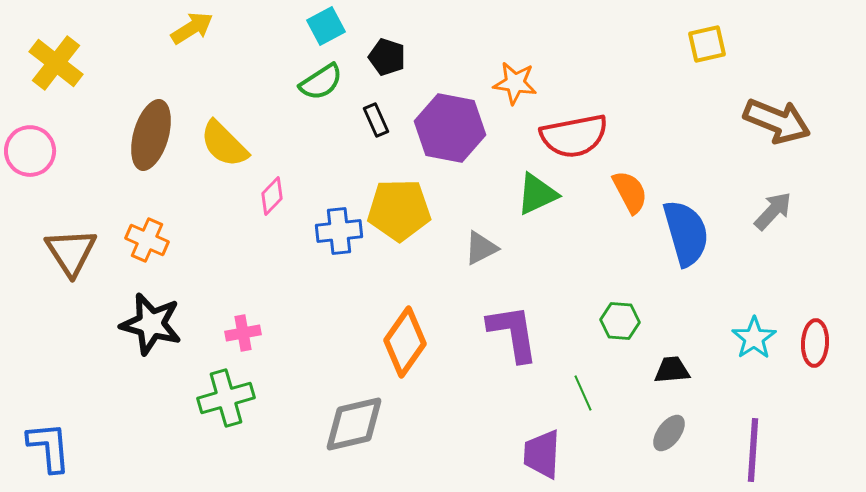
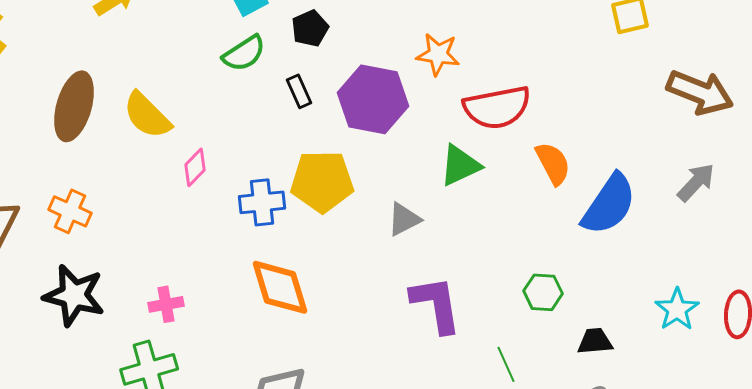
black pentagon: (387, 57) -> (310, 28), turned 30
blue semicircle: (686, 233) -> (609, 204), turned 50
orange diamond: (405, 342) -> (280, 287), moved, turned -52

